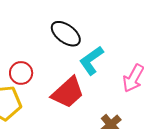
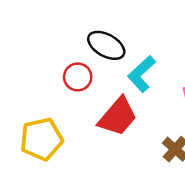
red circle: (21, 73) -> (78, 77), moved

